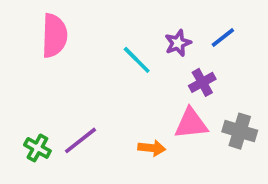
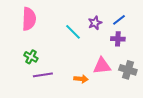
purple cross: (202, 82) -> (118, 39), moved, turned 32
purple line: (81, 140) -> (43, 75), turned 30
green cross: (37, 148) -> (31, 57), moved

